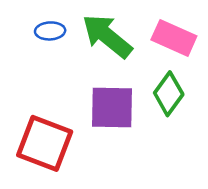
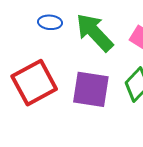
red square: (45, 143) -> (34, 83), moved, turned 33

